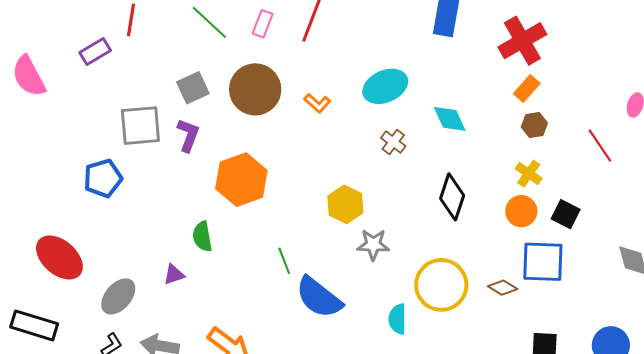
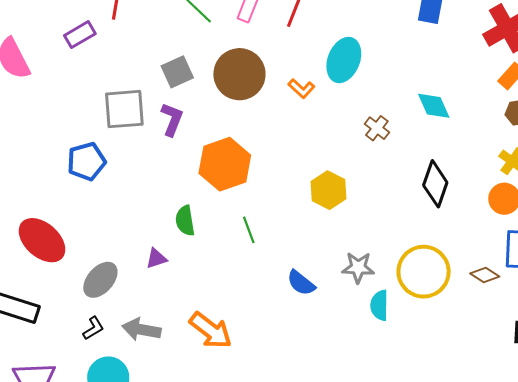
cyan ellipse: (385, 86) -> (344, 60), moved, turned -45
gray star: (373, 245) -> (358, 267), moved
green line: (284, 261) -> (249, 230), moved
blue semicircle: (319, 297) -> (301, 283), size x0.6

